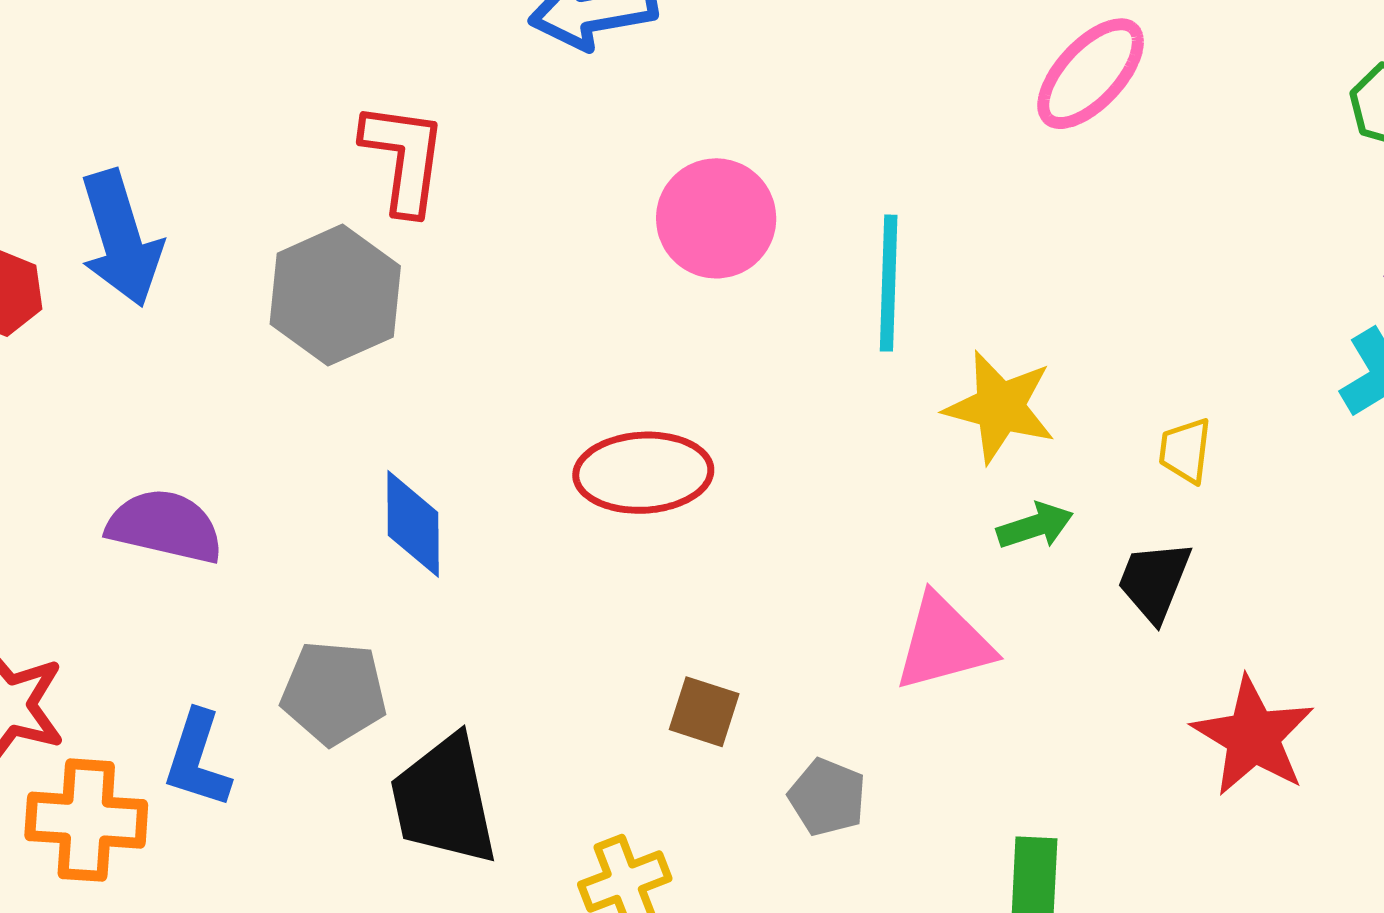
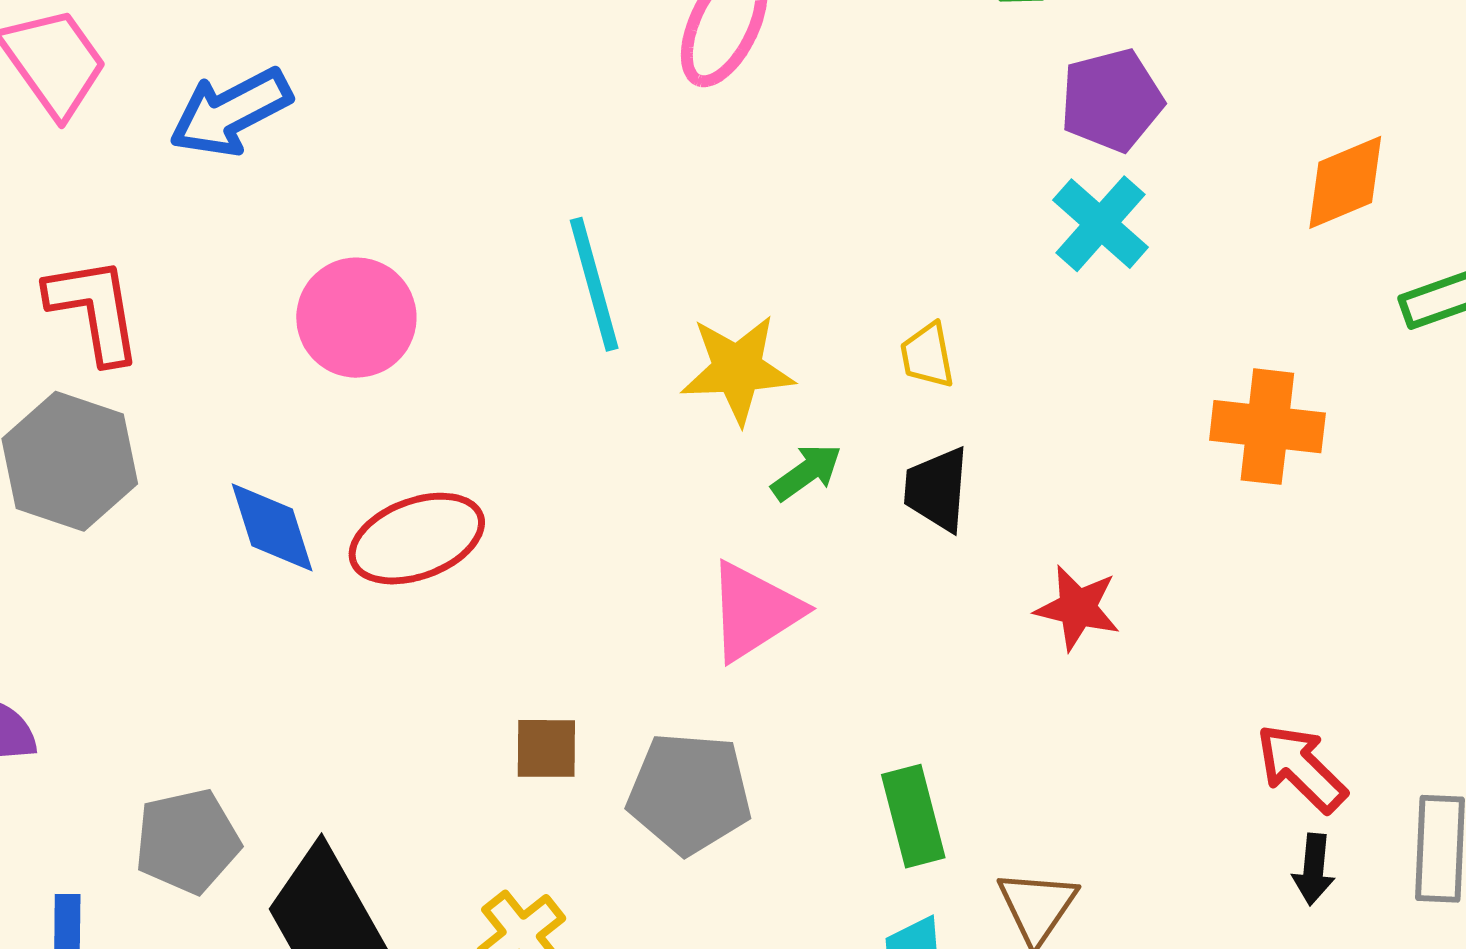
pink circle: (716, 218) -> (356, 318), moved
blue diamond: (413, 524) -> (272, 527), moved
red star: (1253, 736) -> (1077, 608), size x0.7
gray pentagon: (827, 797) -> (689, 793), size x1.6

